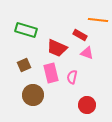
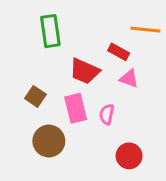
green rectangle: (26, 30) -> (50, 31), moved, turned 65
brown square: (24, 65) -> (35, 96), turned -32

